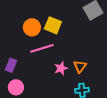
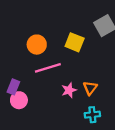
yellow square: (53, 25) -> (75, 42), moved
pink circle: (16, 87) -> (19, 100), moved

